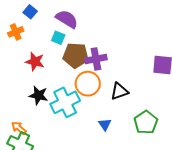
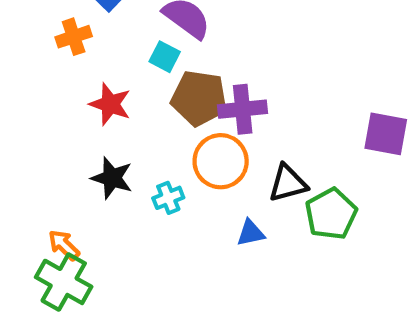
cyan cross: (65, 102) -> (168, 198), size x0.5
green pentagon: (146, 122) -> (331, 214), moved
blue triangle: (105, 124) -> (251, 233), moved, turned 48

